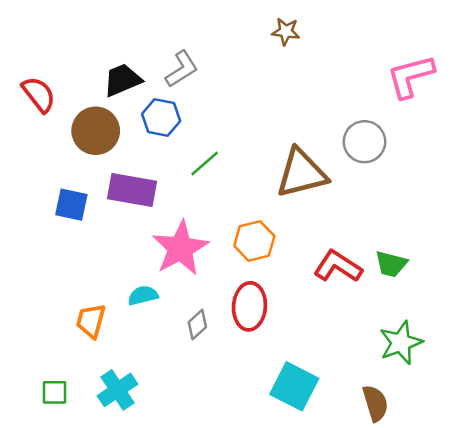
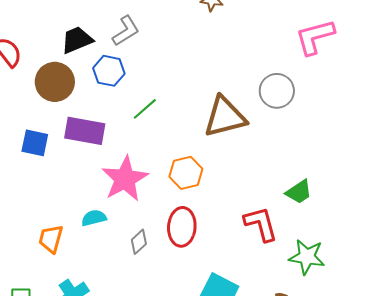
green trapezoid: (391, 264) -> (299, 192), turned -48
red L-shape: (338, 266) -> (261, 224), moved, turned 42
green star: (401, 343) -> (307, 257), turned 30

